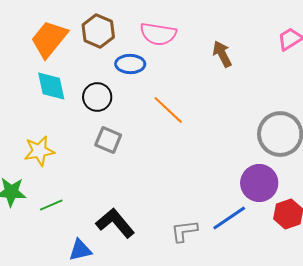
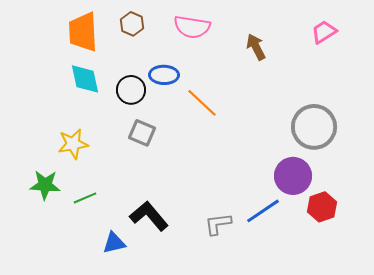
brown hexagon: (98, 31) -> (132, 24), size x0.7
orange trapezoid: (49, 39) -> (83, 32), turned -42
blue ellipse: (130, 64) -> (164, 75), moved

